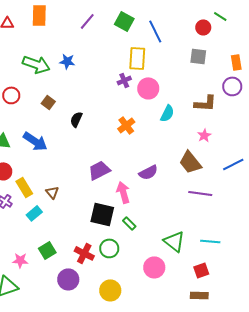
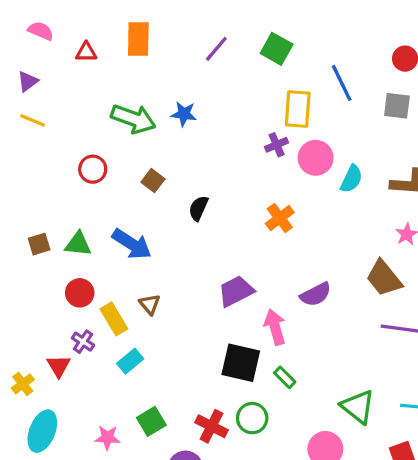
blue line: (155, 31) -> (342, 83), moved
cyan semicircle: (167, 113) -> (351, 179), moved
brown triangle: (52, 192) -> (150, 304), moved

